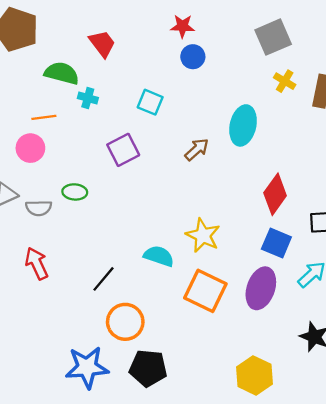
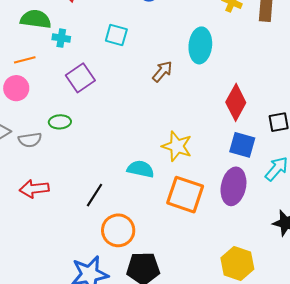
purple square: (123, 150) -> (80, 78), moved
red arrow: (37, 263) -> (34, 189), turned -64

